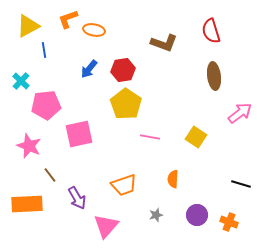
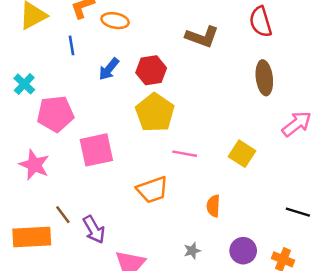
blue line: (44, 50) -> (72, 45), moved
brown line: (50, 175) -> (63, 215), moved
orange trapezoid: (124, 185) -> (152, 190), moved

